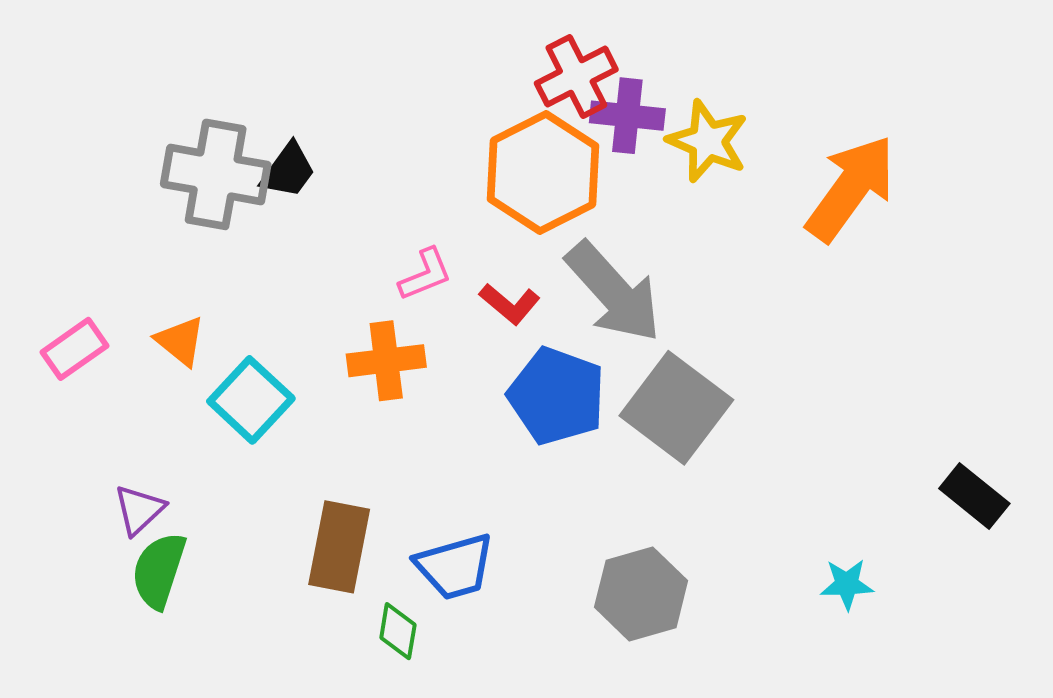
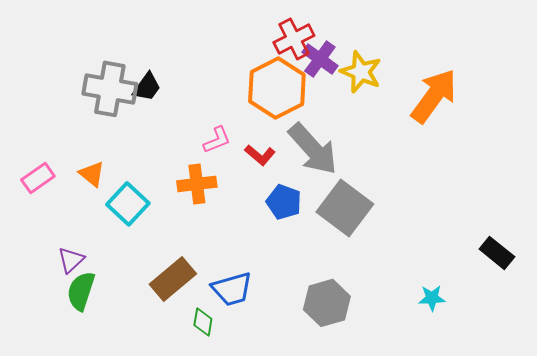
purple cross: (627, 116) -> (320, 59), turned 30
blue pentagon: (557, 396) -> (284, 202), size x0.7
brown rectangle: (339, 547) -> (173, 279), turned 39

